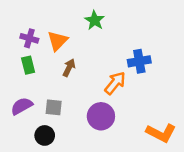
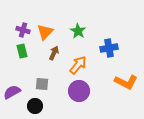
green star: (95, 20) -> (78, 31), moved
orange arrow: (115, 83) -> (78, 65), moved
purple semicircle: (22, 106) -> (12, 92), moved
orange L-shape: (161, 133) -> (126, 82), moved

